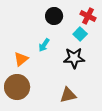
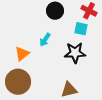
cyan square: (80, 34) -> (81, 29), turned -32

